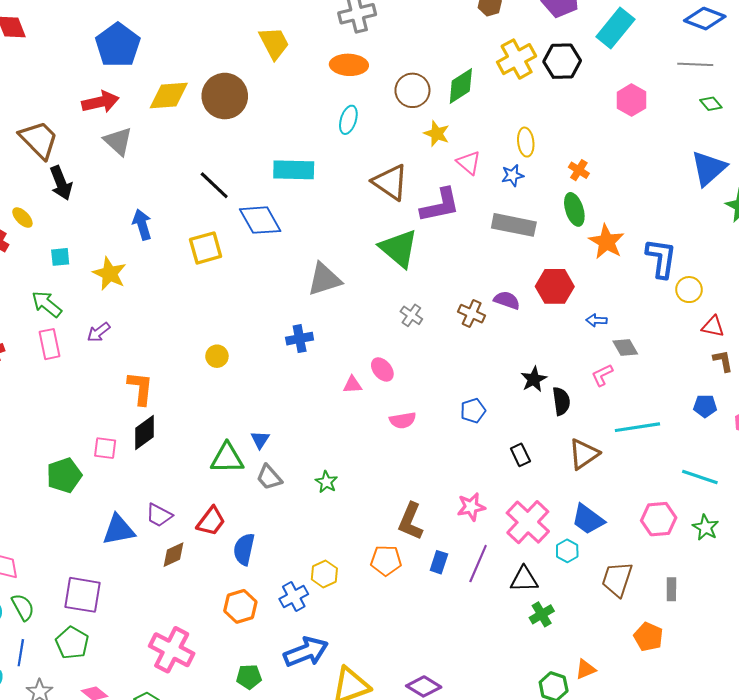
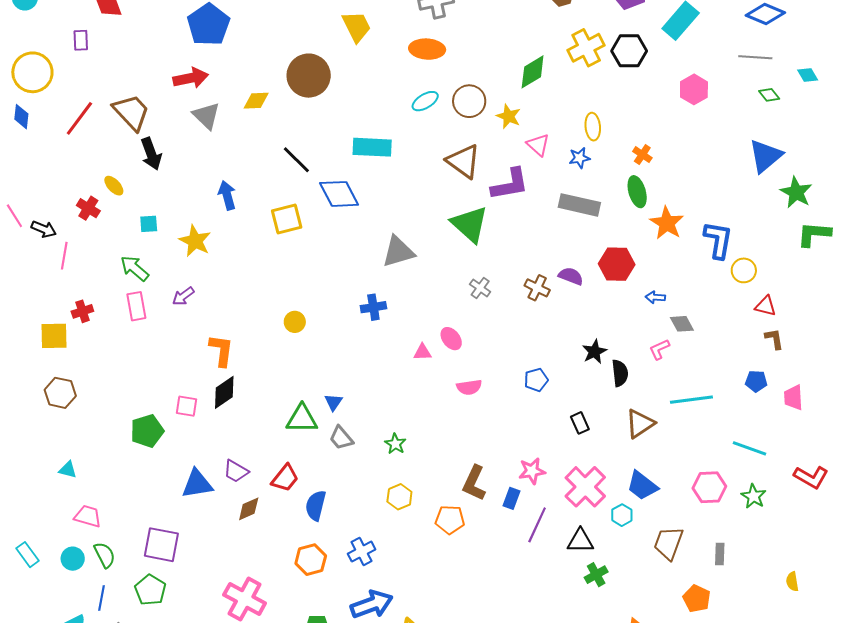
brown circle: (412, 90) -> (469, 101), moved
yellow diamond: (169, 96) -> (256, 101), moved, size x0.7
cyan ellipse: (348, 120) -> (425, 101), turned 40
blue rectangle: (439, 562) -> (512, 498), moved
yellow hexagon: (324, 574) -> (399, 497), moved

